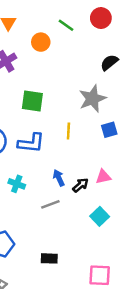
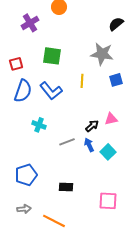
gray star: (92, 99) -> (102, 54), turned 30
blue L-shape: (31, 143) -> (51, 91), turned 45
blue arrow: (59, 178) -> (89, 145), moved

